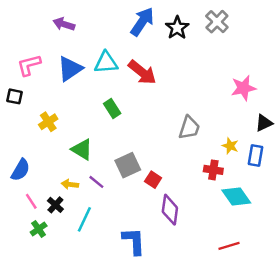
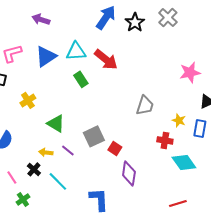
green rectangle: (112, 108) -> (81, 79), moved
pink line: (31, 201) -> (12, 177), moved
cyan line: (84, 219) -> (58, 181), turned -70
green cross: (39, 229) -> (23, 199), moved

